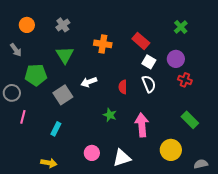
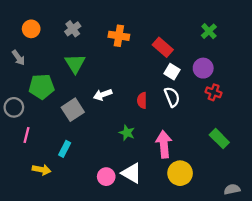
orange cross: (103, 44) -> (119, 36), moved
yellow circle: (171, 150) -> (180, 173), moved
white triangle: (122, 158) -> (132, 173), moved, turned 48
yellow arrow: (49, 163) -> (42, 170), moved

